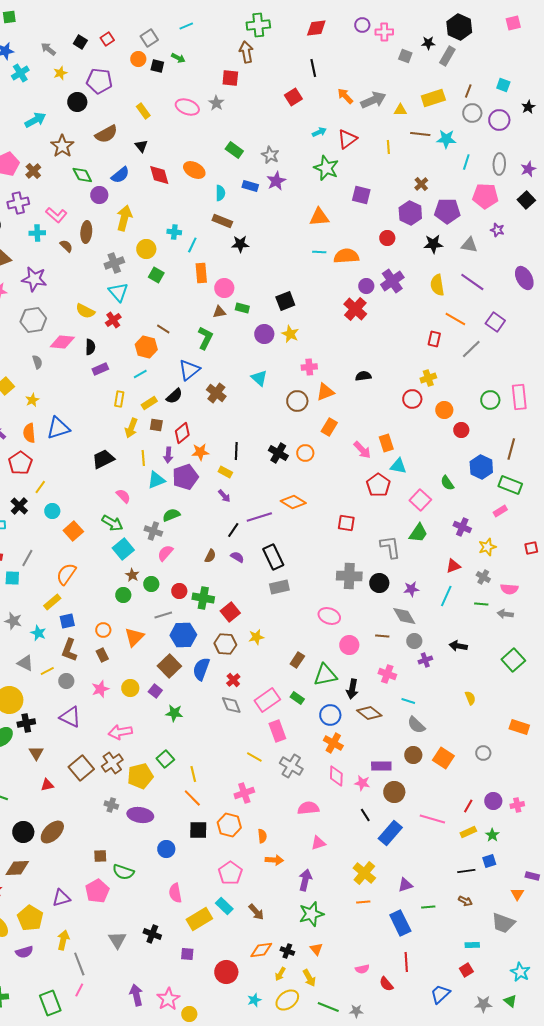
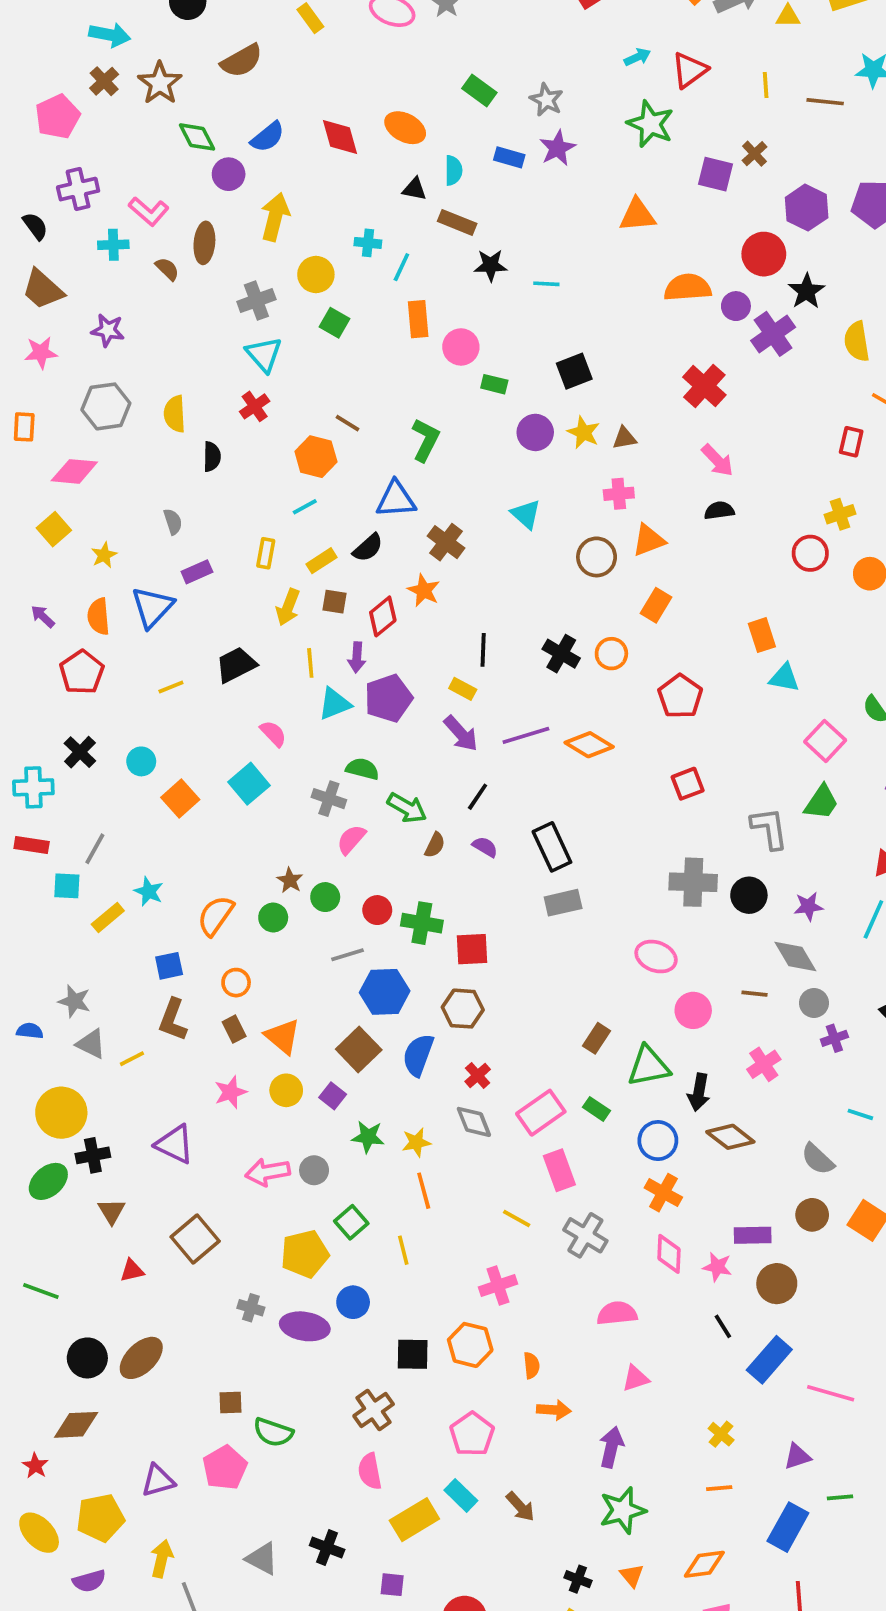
cyan arrow: (35, 120) -> (110, 35), turned 40
brown line: (420, 134) -> (825, 102), moved
black triangle: (141, 146) -> (414, 189), moved, turned -40
brown cross: (33, 171) -> (104, 81), moved
brown cross: (421, 184) -> (755, 154), moved
red circle: (387, 238) -> (764, 254), size x1.5
black star: (433, 244) -> (807, 291), moved, turned -30
cyan line: (319, 252) -> (546, 284), moved
purple star: (34, 279) -> (108, 330), size x0.7
purple circle: (366, 286) -> (736, 306), moved
yellow semicircle: (85, 311) -> (175, 414), moved, turned 60
brown triangle: (219, 312) -> (624, 438), moved
pink diamond: (62, 342) -> (74, 471), moved
gray semicircle: (37, 362) -> (173, 522), moved
purple rectangle: (100, 369) -> (197, 572), moved
blue triangle: (189, 370) -> (396, 499), turned 35
blue triangle: (58, 428) -> (152, 607), turned -30
pink arrow: (362, 450) -> (717, 460), moved
orange star: (200, 452) -> (424, 590), moved, turned 30
red pentagon: (378, 485) -> (680, 696), moved
yellow line: (40, 487) -> (171, 687), moved, turned 32
purple arrow: (224, 496) -> (461, 734), size x1.5
green semicircle: (171, 515) -> (362, 769), turned 36
purple line: (259, 517) -> (526, 735), moved
green arrow: (112, 523) -> (407, 808), moved
red square: (346, 523) -> (688, 784), turned -30
cyan square: (123, 549) -> (249, 784), moved
orange semicircle: (66, 574) -> (216, 916), moved
yellow rectangle: (52, 602) -> (108, 918), moved
red square: (230, 612) -> (472, 949), turned 36
gray star: (13, 621) -> (74, 1001), moved
cyan star: (38, 633) -> (149, 891), moved
orange triangle: (134, 637) -> (282, 1036), moved, turned -35
yellow star: (256, 637) -> (416, 1142), moved
pink cross: (387, 674) -> (764, 1064), turned 36
gray circle: (66, 681) -> (314, 1170), moved
cyan line: (408, 701) -> (860, 1114), moved
brown cross: (112, 763) -> (374, 1410), moved
orange line: (192, 798) -> (424, 1191), moved, turned 30
pink line: (432, 819) -> (831, 1393), moved
blue circle: (166, 849) -> (353, 1302), moved
yellow cross: (364, 873) -> (721, 1434), size x0.6
yellow pentagon: (30, 918) -> (100, 1518), turned 30
blue rectangle: (400, 923) -> (788, 1527), turned 55
gray triangle: (117, 940) -> (262, 1559), turned -30
orange diamond: (261, 950) -> (704, 1564), moved

